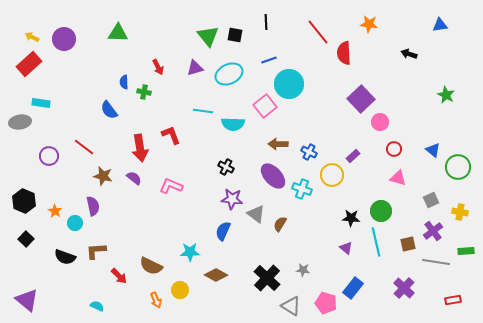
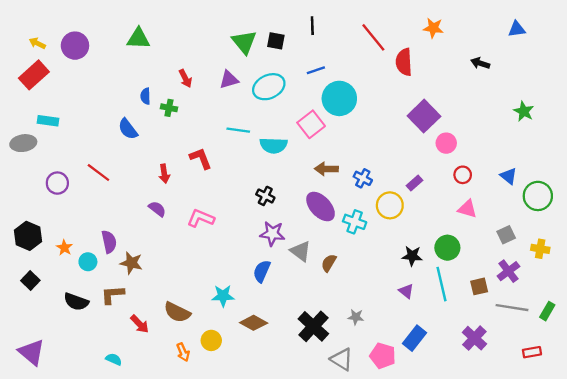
red arrow: (140, 148) -> (164, 174), size x0.6
brown star: (103, 176) -> (131, 263), moved
green rectangle: (466, 251) -> (547, 311), moved, turned -56

